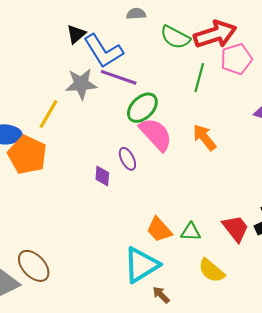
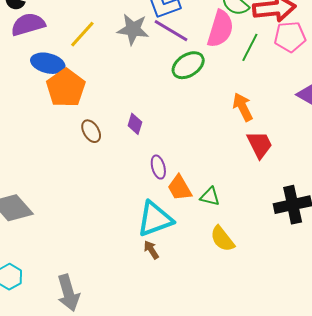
yellow line: (49, 114) -> (82, 34), moved
pink semicircle: (156, 134) -> (220, 29), moved, turned 48
purple ellipse: (127, 159) -> (158, 167), moved
red trapezoid: (236, 228) -> (260, 145), moved
brown ellipse: (34, 266) -> (91, 131), moved, size x0.7
brown arrow: (161, 295) -> (151, 250), moved

